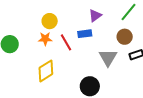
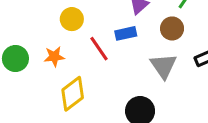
brown circle: (125, 37) -> (172, 28), moved
orange star: (45, 39) -> (54, 57), moved

